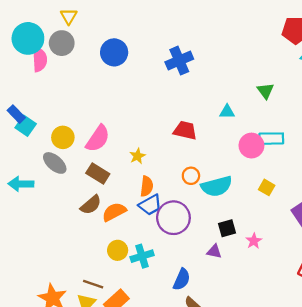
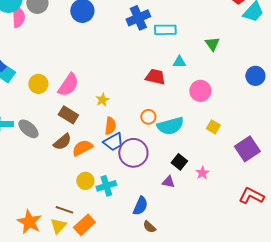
red trapezoid: (185, 130) -> (155, 77), moved
cyan rectangle: (271, 139) -> (165, 30), moved
gray ellipse: (55, 163) -> (28, 129), moved
black square: (227, 228) -> (179, 162), turned -35

